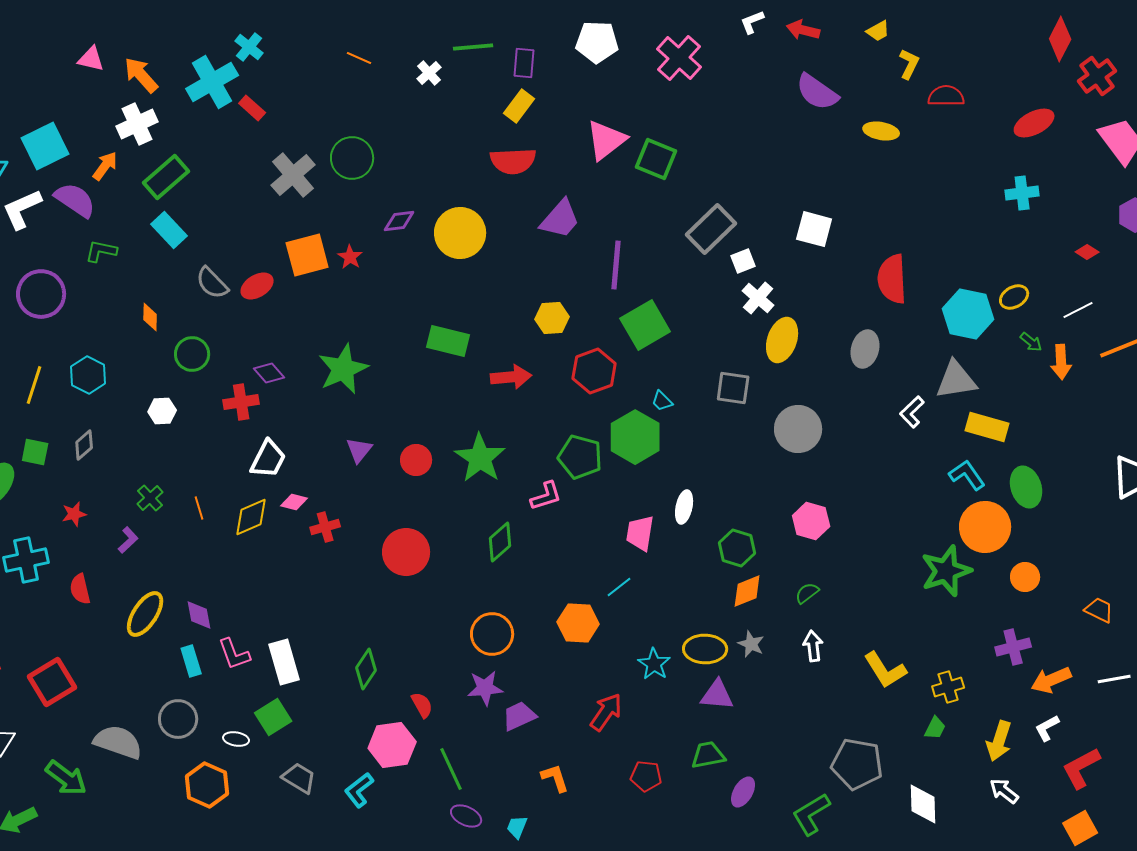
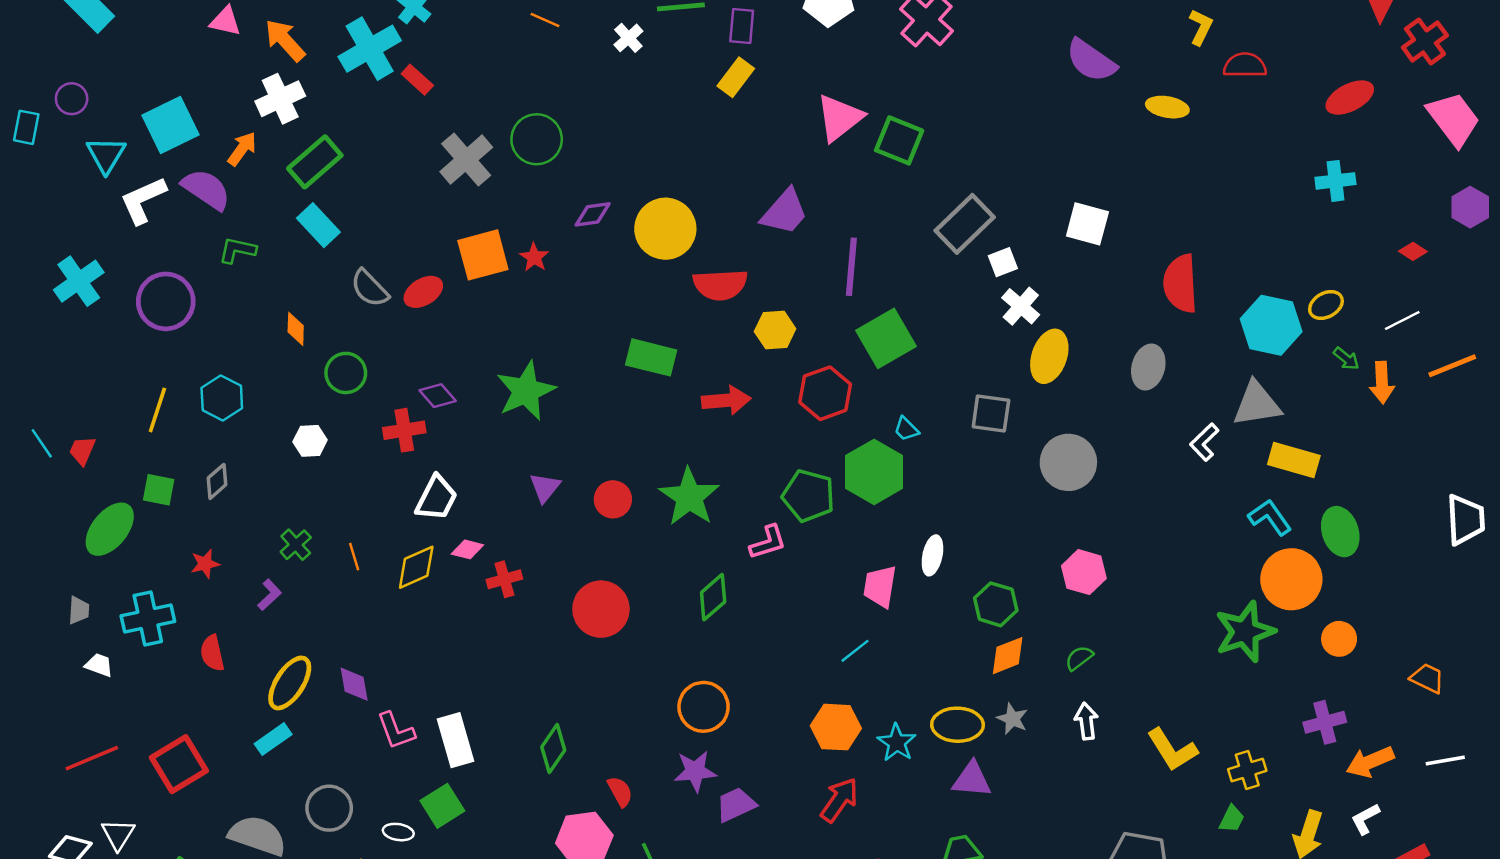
red semicircle: (513, 161) -> (720, 285), moved
orange hexagon: (578, 623) -> (836, 727), moved
cyan rectangle: (191, 661) -> (273, 739), moved, turned 72

